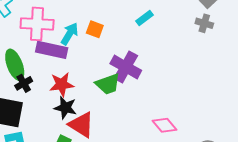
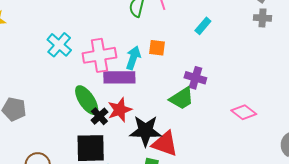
purple cross: (126, 67) -> (195, 78), size x0.7
red star: (62, 84) -> (120, 110), moved
black star: (65, 108) -> (146, 131), size x1.4
pink diamond: (165, 125) -> (244, 112), moved

